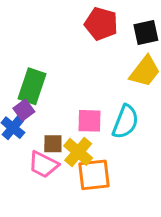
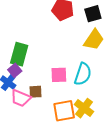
yellow cross: (78, 152) -> (84, 108), moved
pink trapezoid: (43, 164) -> (21, 98), moved

